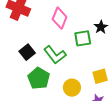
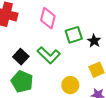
black star: (101, 27) -> (94, 41), moved
green pentagon: (39, 78) -> (22, 82), moved

